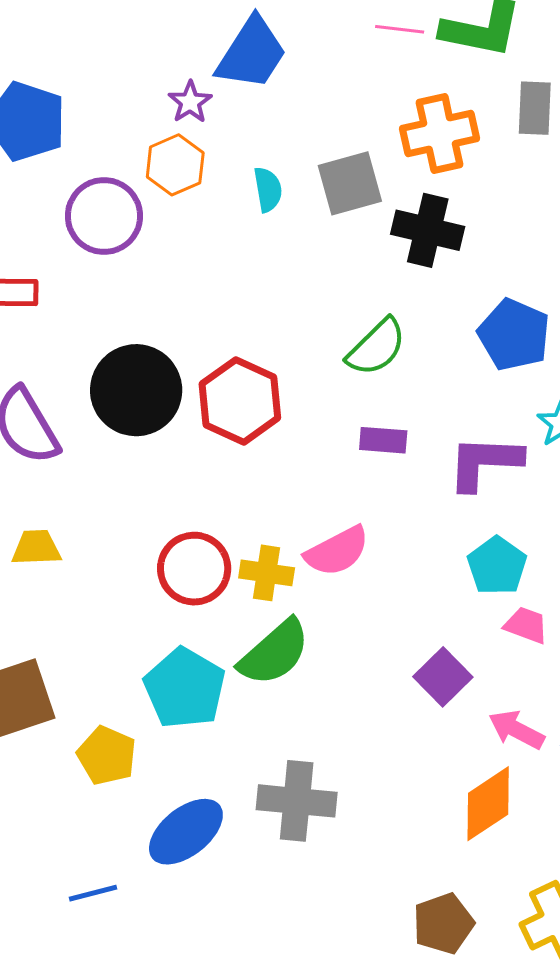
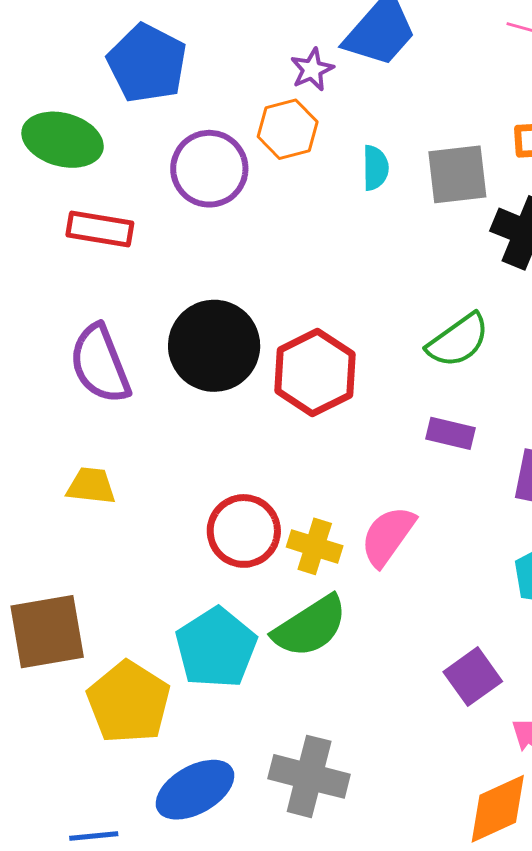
pink semicircle: (337, 551) -> (388, 536), turned 144
yellow pentagon: (107, 756) -> (129, 702), size x1.4

